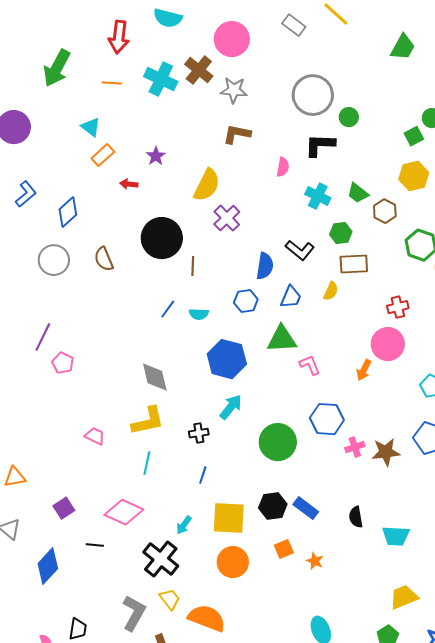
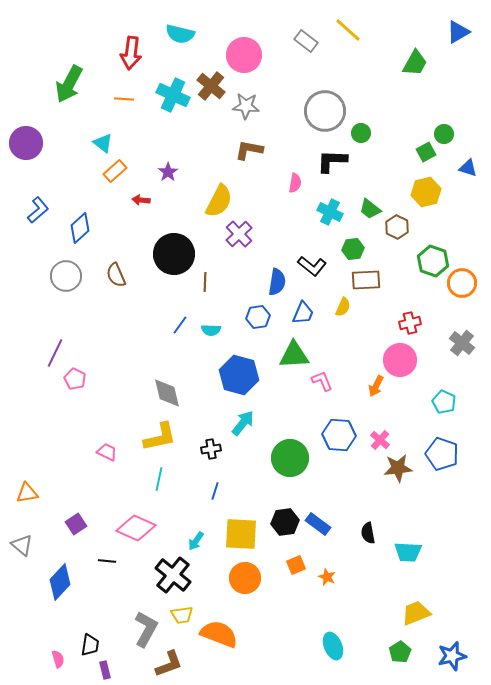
pink cross: (355, 447) -> (380, 440), moved, turned -30
yellow trapezoid: (170, 599) -> (182, 615), turned 120

